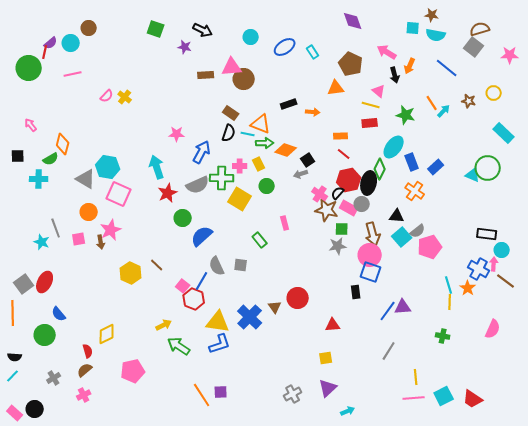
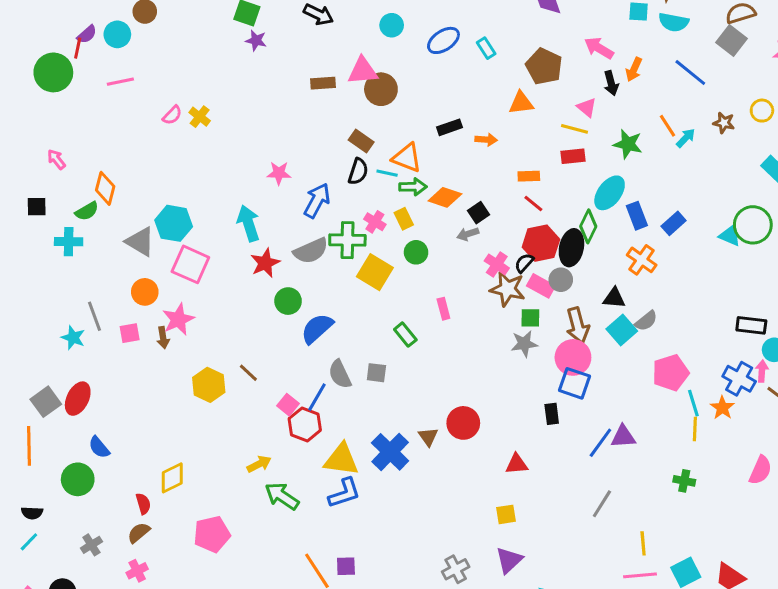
purple star: (185, 47) -> (256, 40), moved
pink cross: (240, 166) -> (375, 222), turned 32
pink pentagon: (430, 247) -> (671, 373), moved

